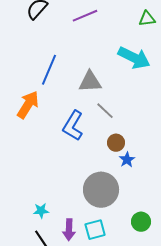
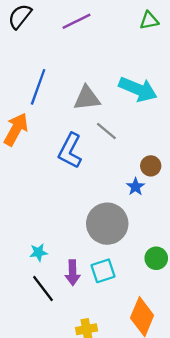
cyan arrow: (134, 58) -> (138, 89), moved
brown circle: (116, 143) -> (151, 166), moved

